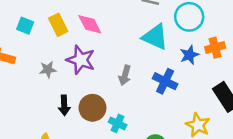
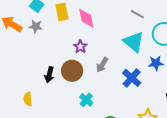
purple star: (81, 60) -> (80, 47), moved, size x0.6
gray star: (48, 70) -> (36, 26), moved
brown circle: (92, 108) -> (72, 71), moved

